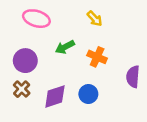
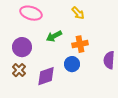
orange cross: (97, 57) -> (80, 44), turned -35
blue circle: (88, 94) -> (72, 64), moved

